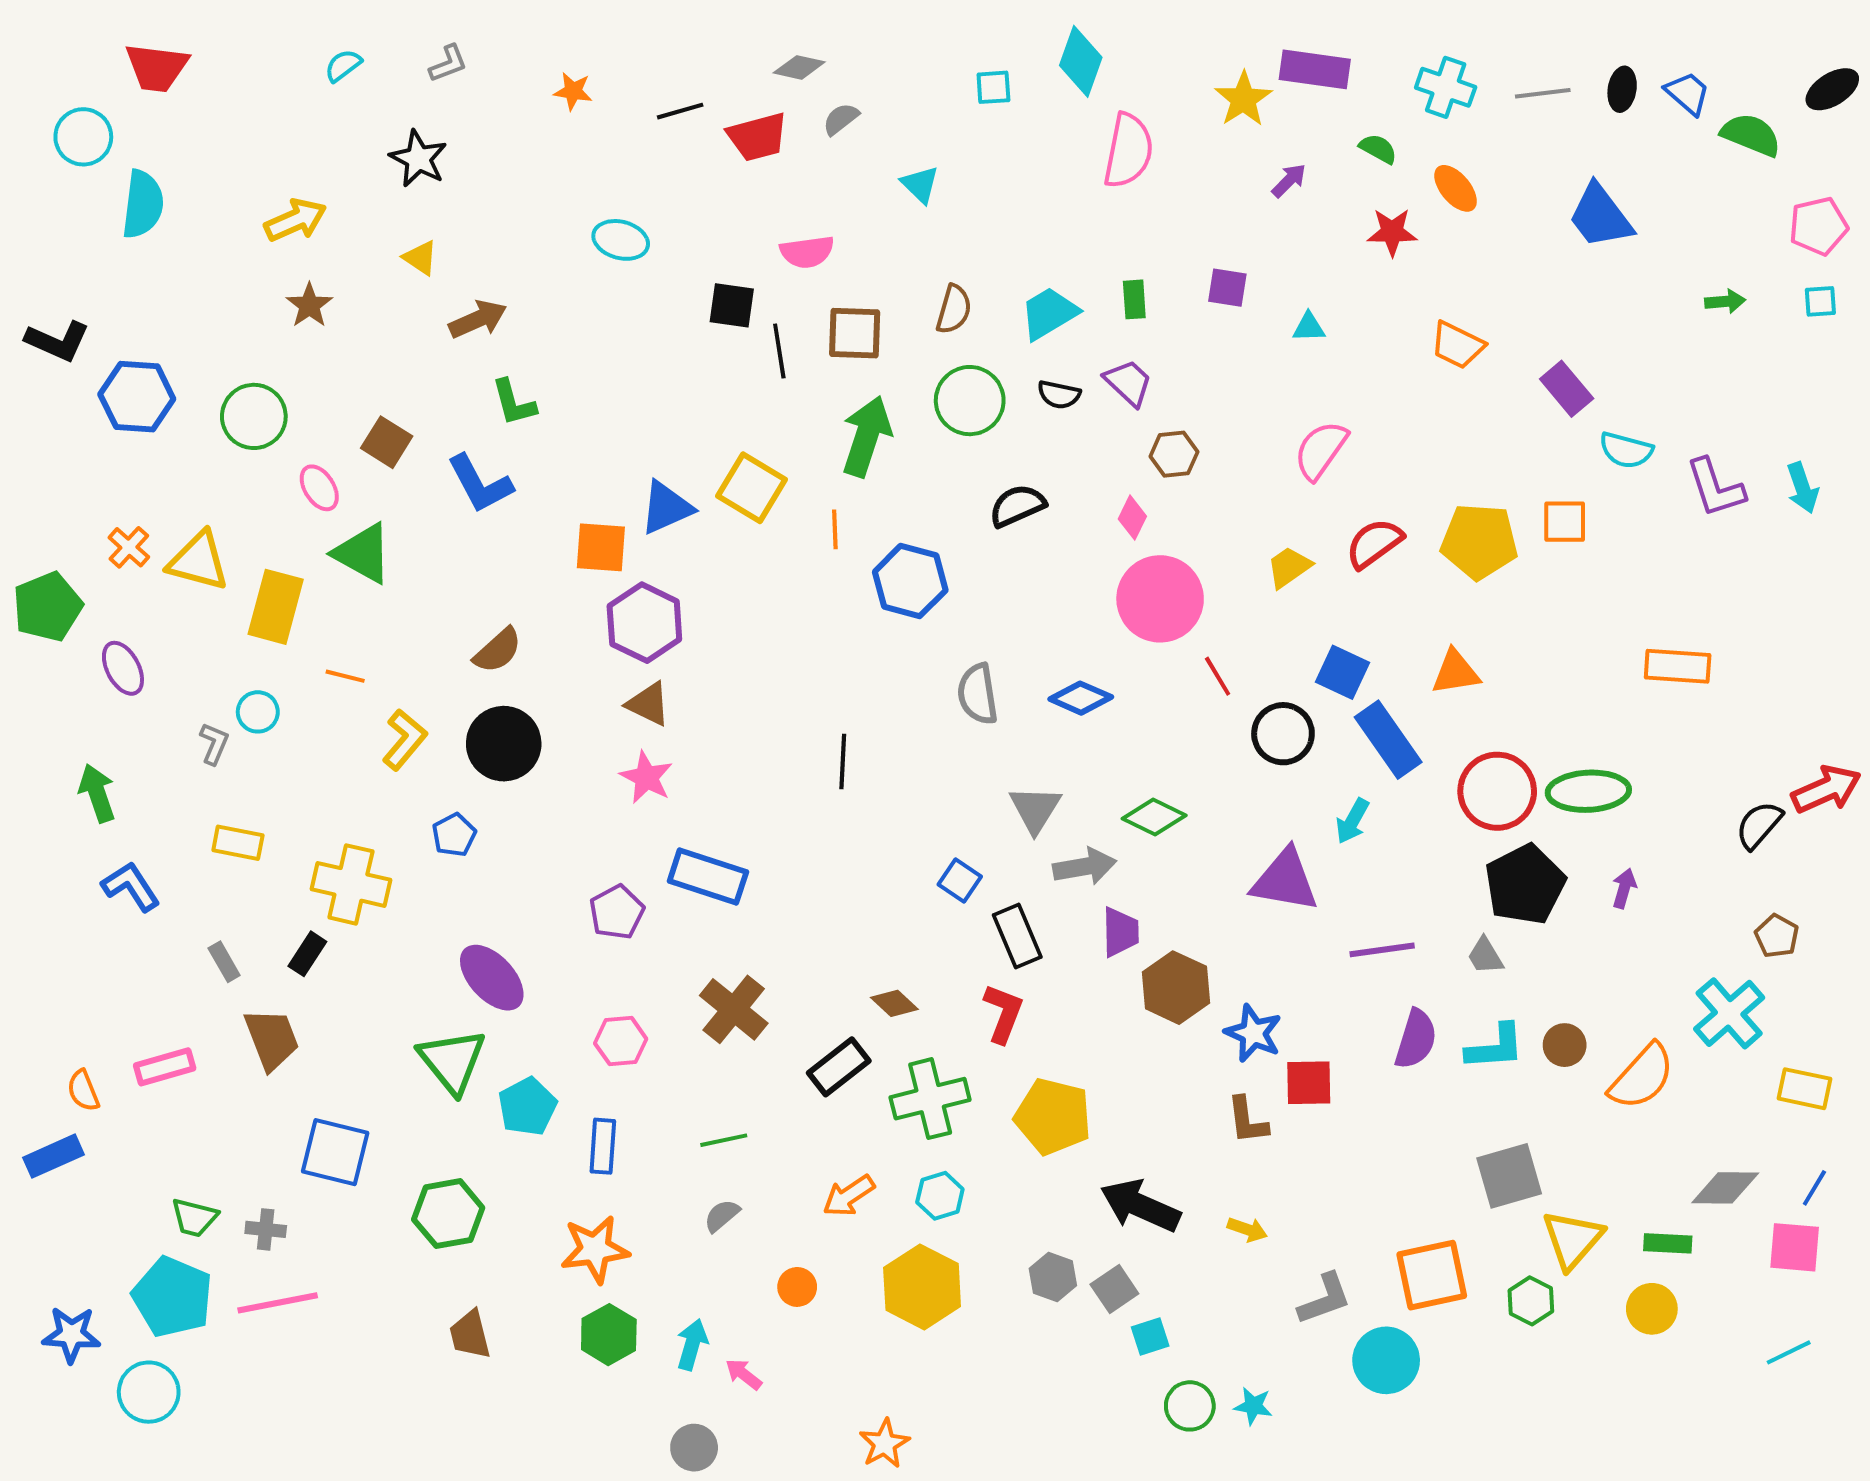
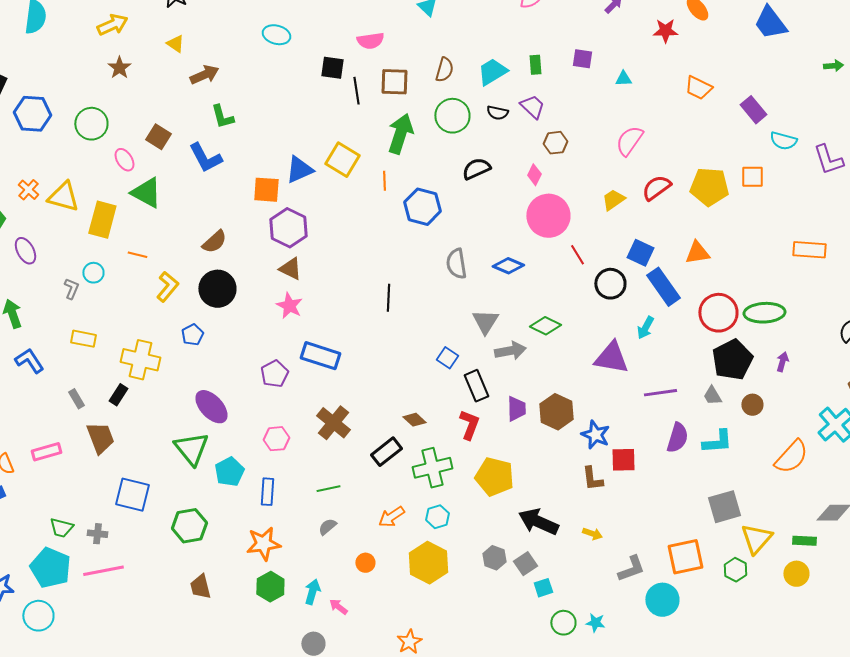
purple trapezoid: (1120, 932) -> (516, 409), moved
brown circle: (1565, 1045) -> (752, 405), moved

